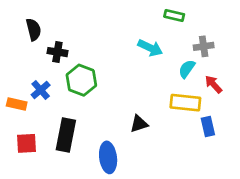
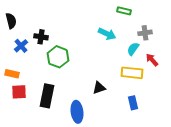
black semicircle: (34, 30) -> (11, 21), moved
blue cross: (41, 90) -> (21, 46), moved
blue rectangle: (208, 127) -> (133, 103), moved
red square: (27, 143) -> (19, 92), moved

